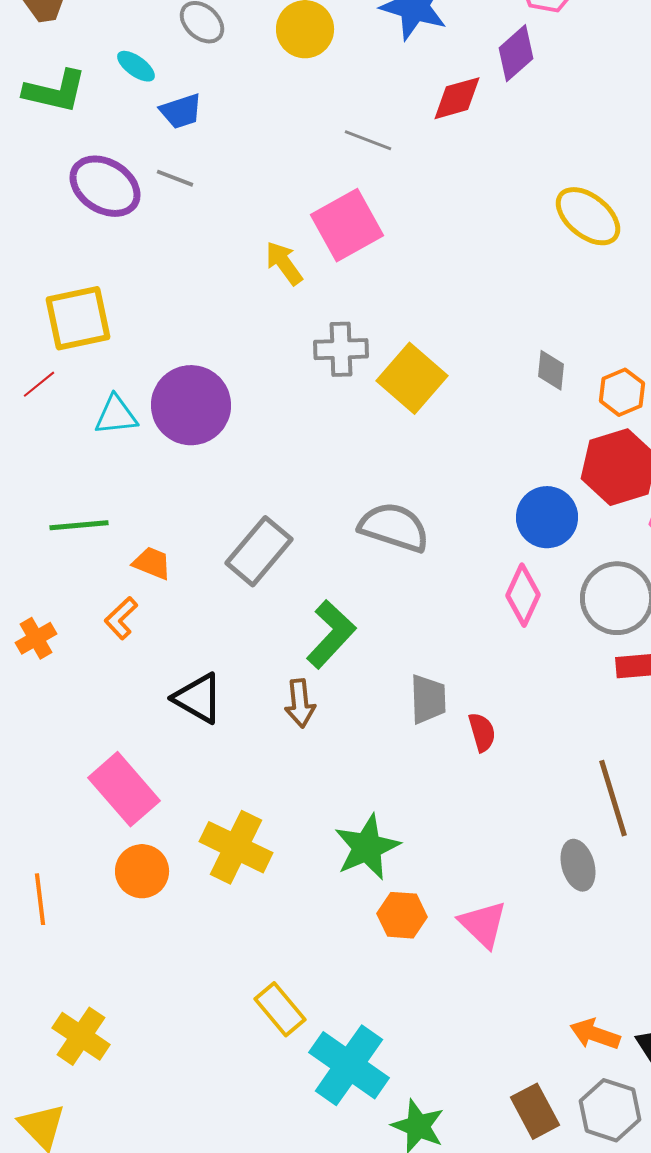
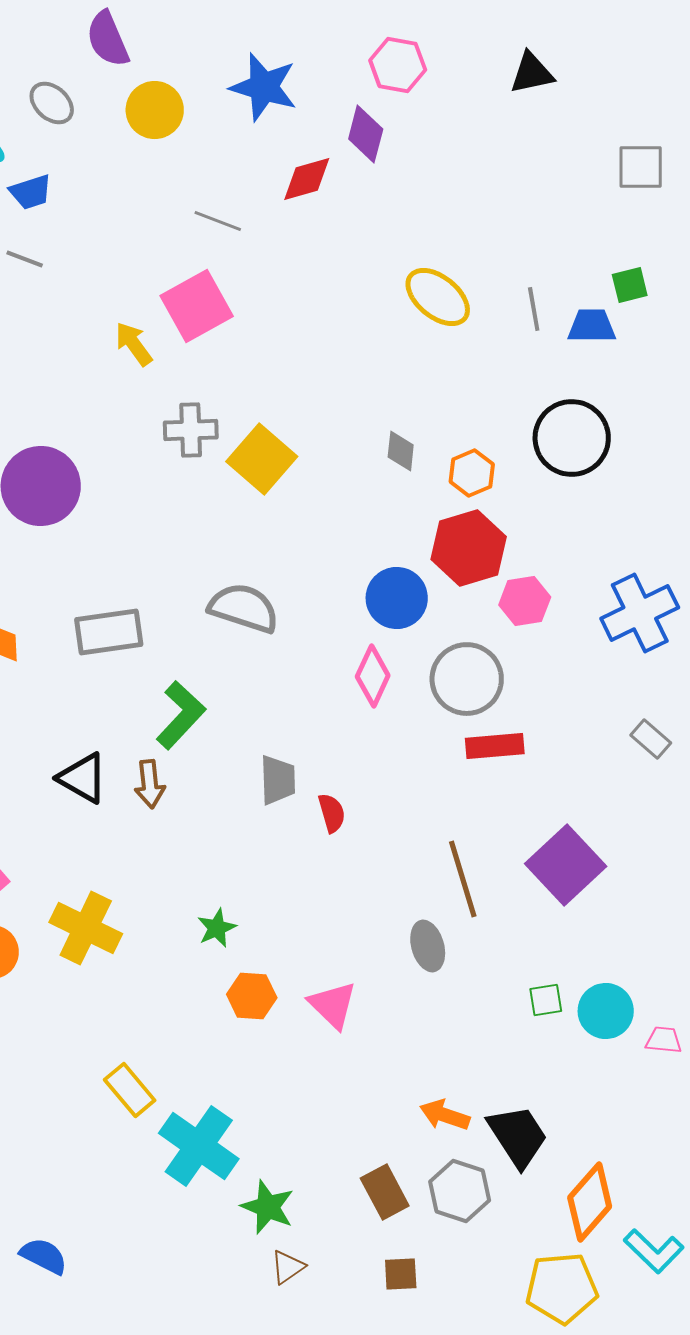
purple diamond: (516, 53) -> (366, 134), turned -34
gray rectangle: (259, 551) -> (109, 632), turned 42
black triangle: (198, 698) -> (83, 778), moved
green star: (367, 847) -> (217, 928), size x0.6

